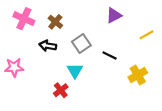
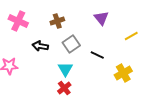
purple triangle: (114, 15) -> (101, 18), turned -42
brown cross: (55, 22) -> (57, 21), moved, turned 32
red cross: (61, 90) -> (64, 88), moved

